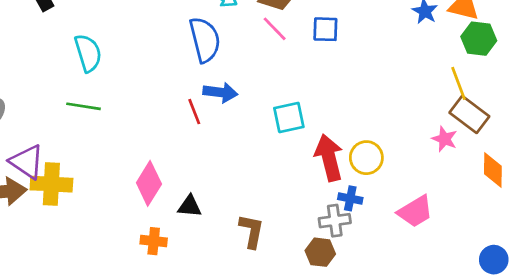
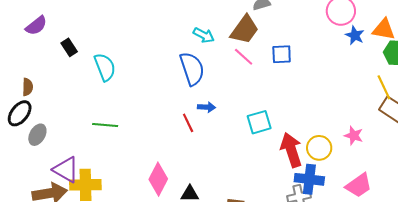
cyan semicircle: (88, 53) -> (105, 67), moved
blue arrow: (220, 92) -> (207, 107), size x0.7
pink star: (445, 139) -> (354, 136), moved
blue cross: (350, 198) -> (309, 179), size x1.6

